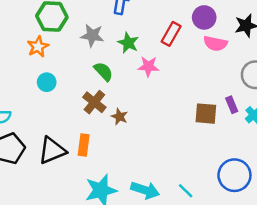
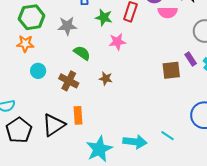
green star: (128, 43) -> (104, 18), moved
orange star: (38, 47) -> (25, 44), turned -30
brown cross: (94, 102) -> (69, 81), moved
brown star: (119, 117) -> (106, 79), moved

